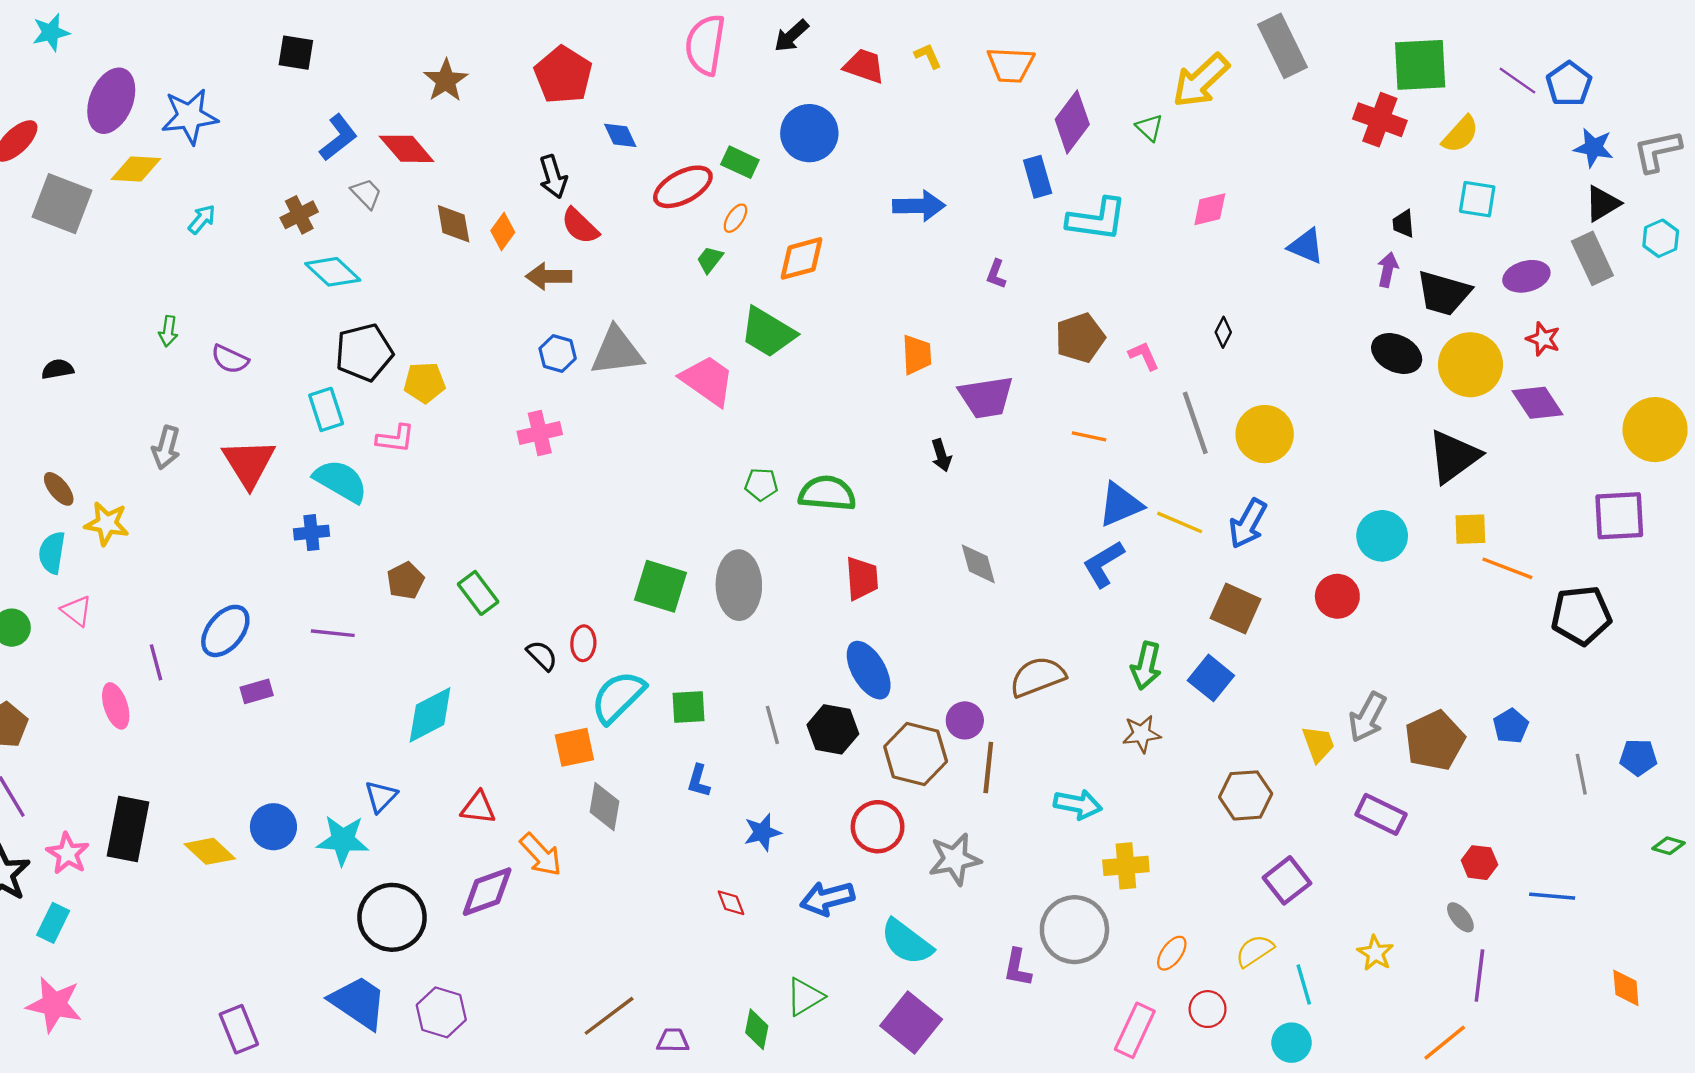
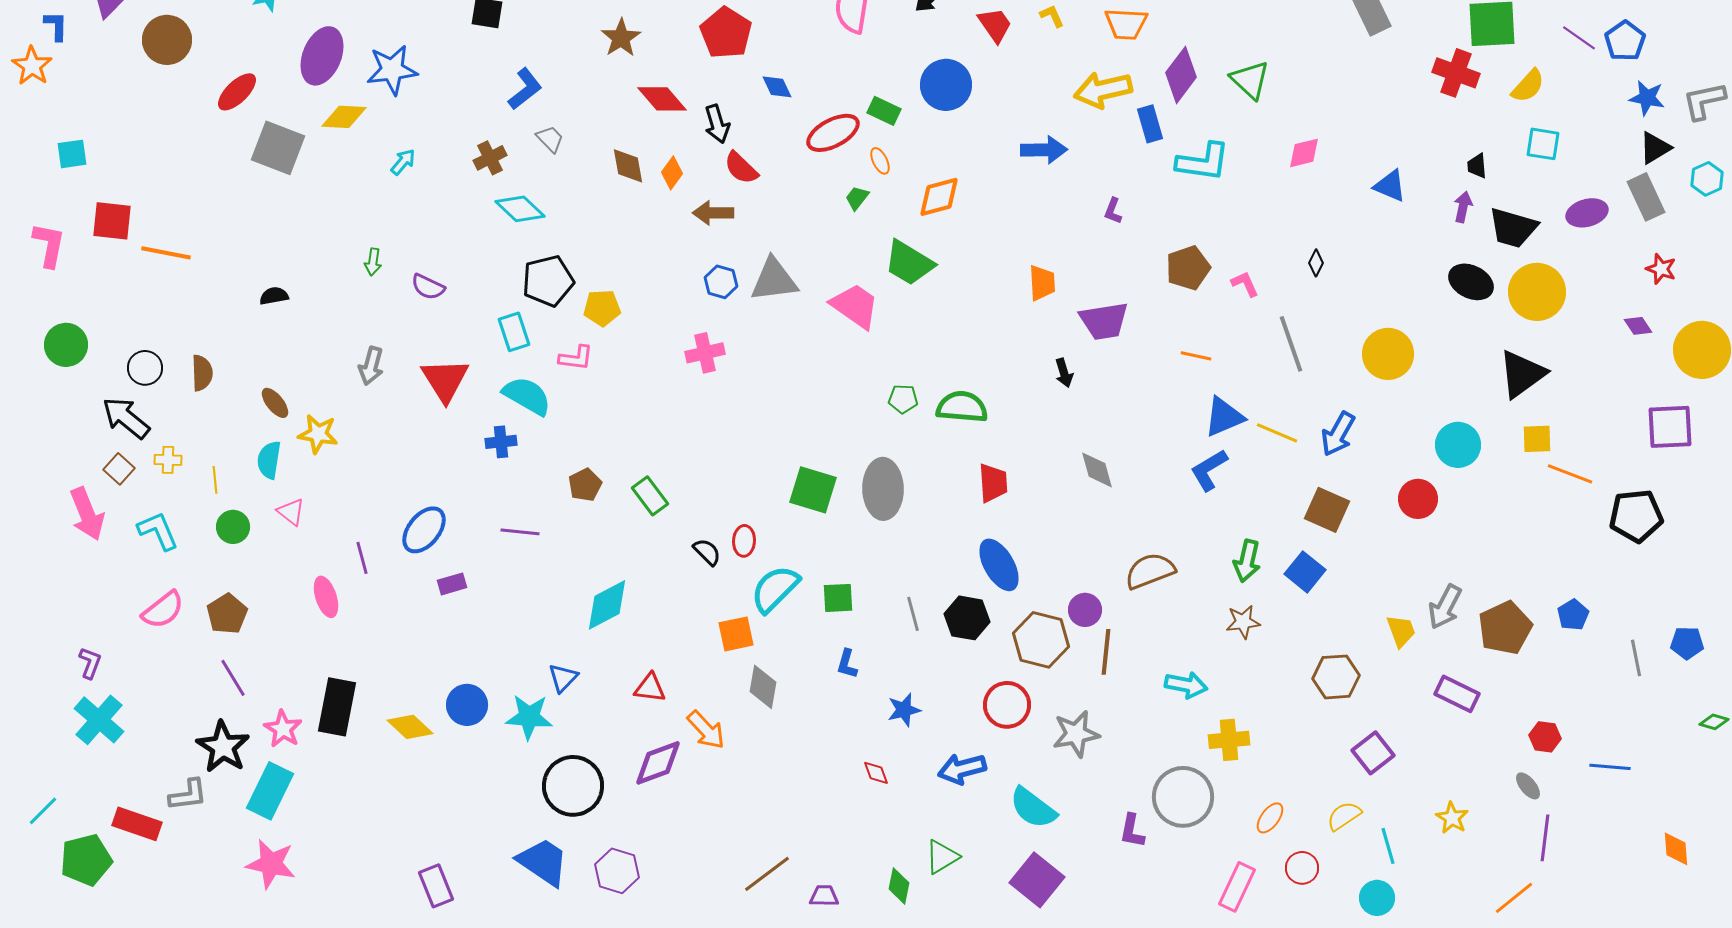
red trapezoid: (864, 66) -> (995, 25), turned 36
yellow arrow: (1201, 81) -> (1103, 90), moved, turned 30
green triangle: (1149, 128) -> (1250, 80), size x1.6
red diamond: (407, 149) -> (662, 99), moved
orange ellipse: (735, 218) -> (880, 161), turned -60
red star: (1543, 339) -> (1661, 269), moved
purple diamond: (1538, 403) -> (1638, 326), moved, size x0.6
yellow circle: (1265, 434) -> (1388, 354), moved
cyan rectangle: (53, 923) -> (270, 791), size x1.6

